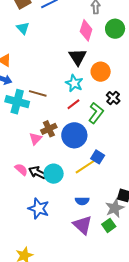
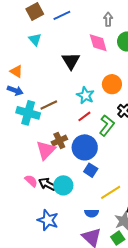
pink diamond: (86, 30) -> (98, 43), turned -35
black triangle: (78, 57) -> (71, 61), moved
brown line: (38, 93) -> (49, 105), turned -42
pink triangle: (35, 139) -> (46, 150), size x1.5
blue square: (98, 157) -> (91, 170), moved
yellow line: (85, 167) -> (111, 192), moved

